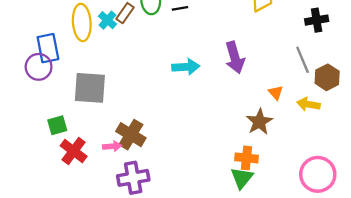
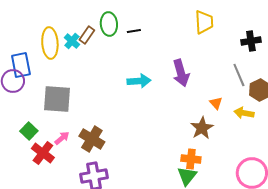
green square: (57, 125) -> (29, 131), turned -30
pink arrow: (112, 146) -> (62, 138), moved, turned -35

